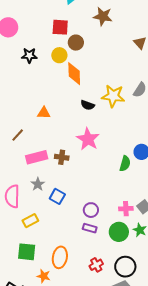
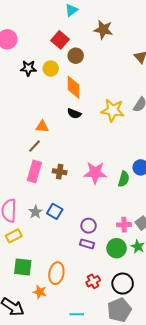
red square: (60, 27) -> (60, 40), turned 36
yellow circle: (59, 55) -> (51, 69), moved
black semicircle: (88, 105) -> (74, 114), moved
brown line: (18, 135) -> (35, 146), moved
pink star: (88, 139) -> (95, 173), moved, turned -30
pink rectangle: (37, 157) -> (34, 171), turned -60
gray star: (38, 184) -> (35, 212), moved
yellow rectangle: (30, 221) -> (14, 236), moved

